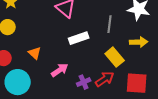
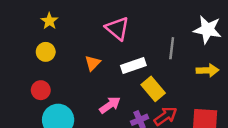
orange triangle: (35, 53) -> (93, 63), moved, turned 32
yellow rectangle: (115, 57) -> (153, 89), moved

